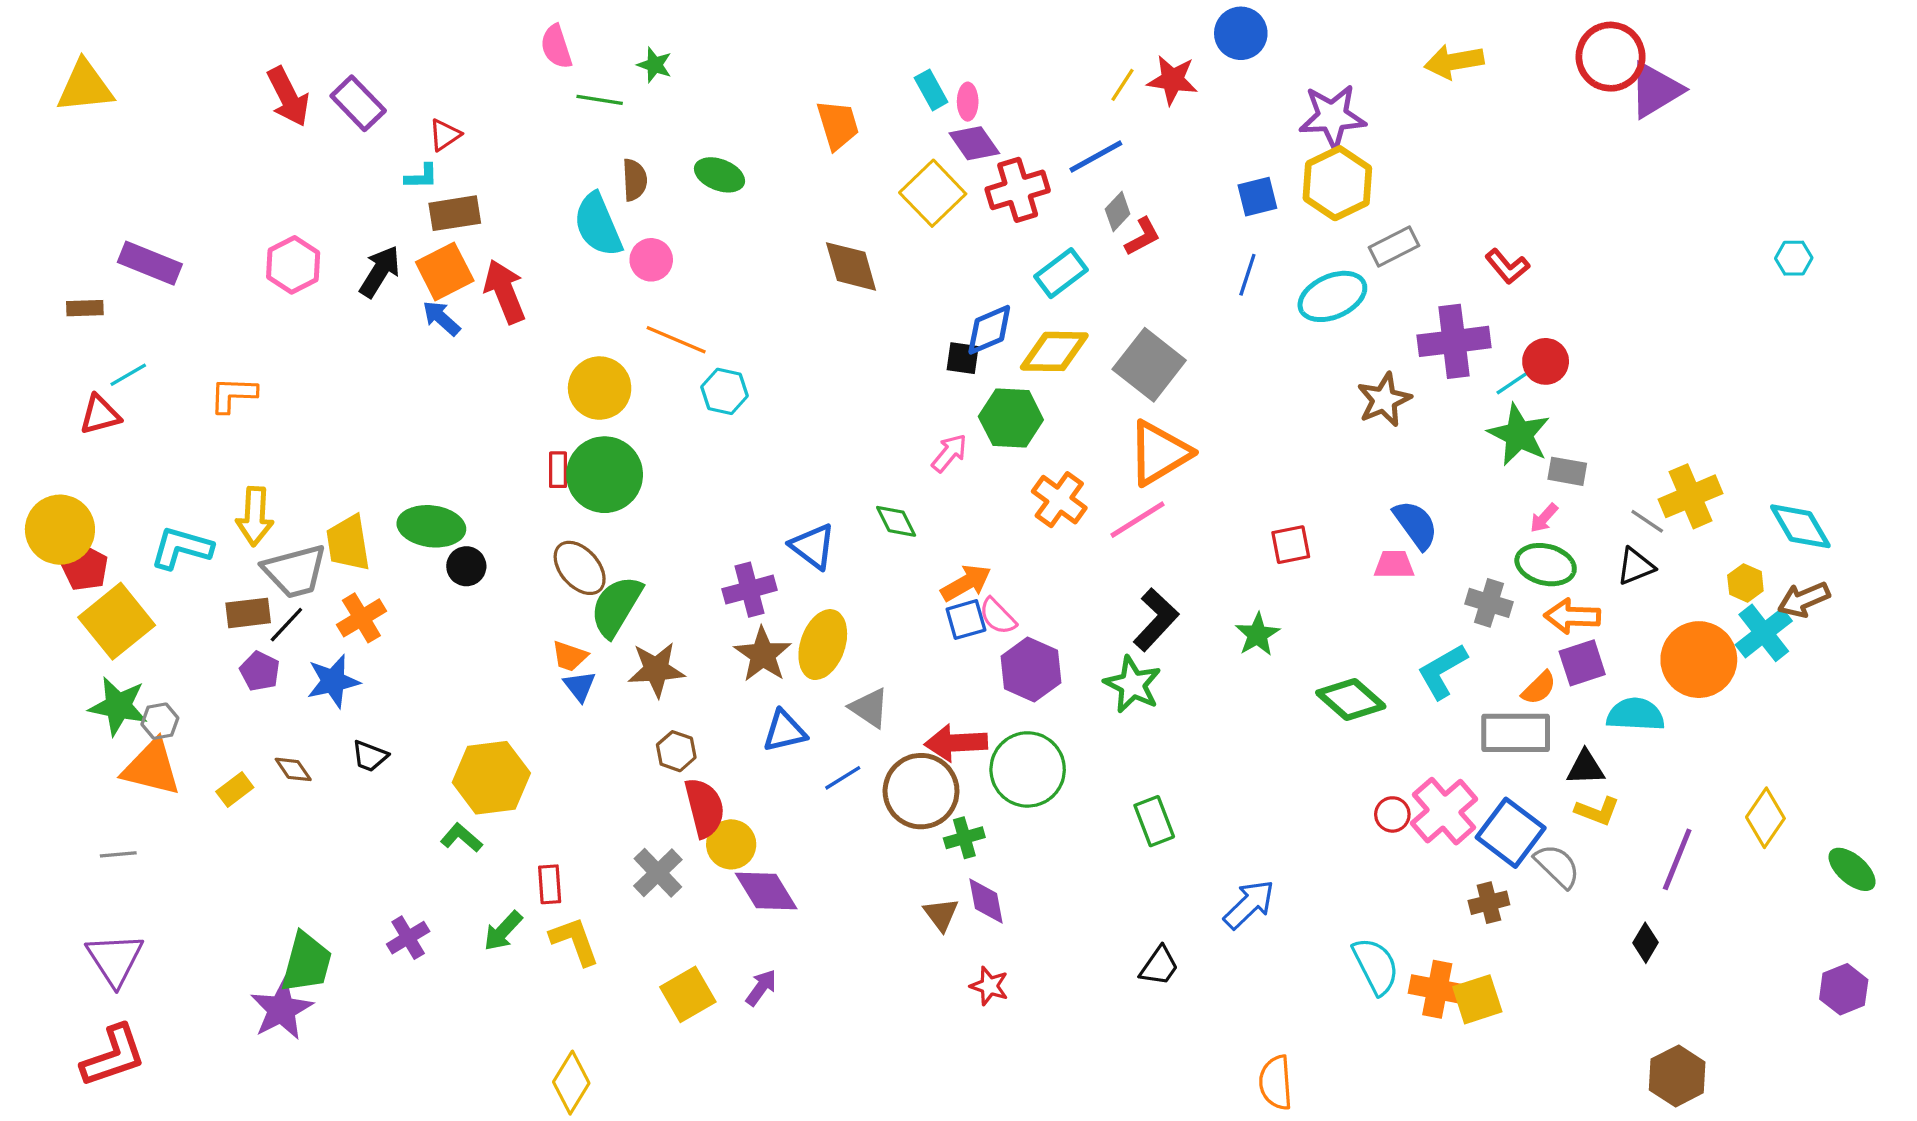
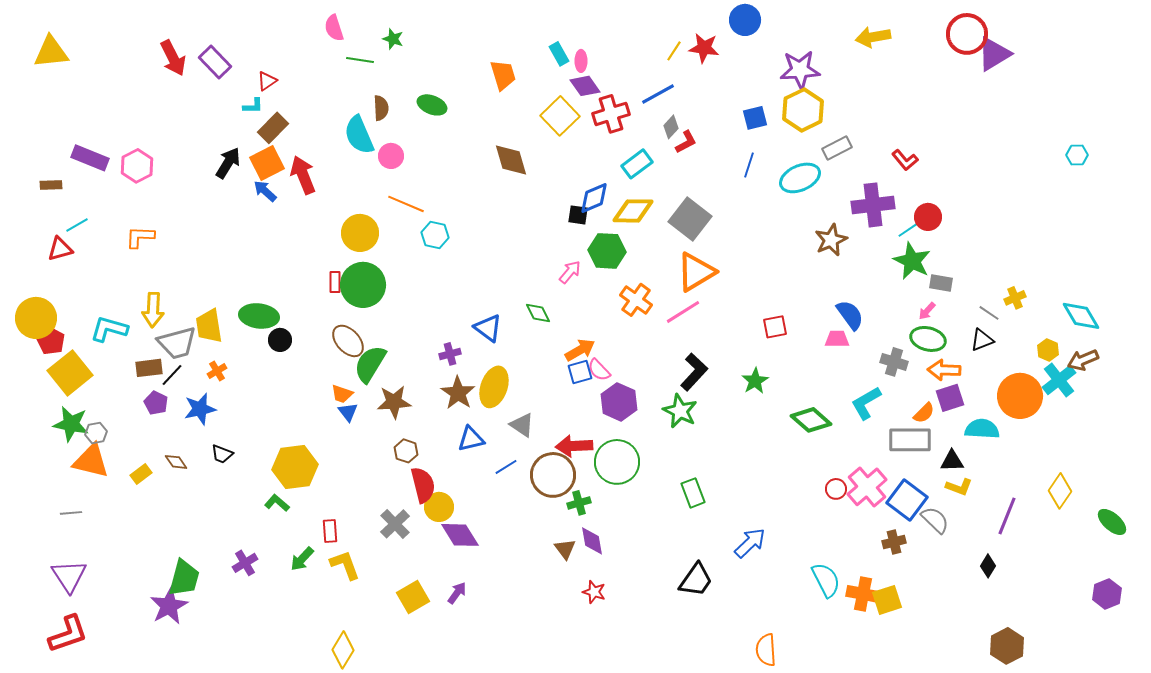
brown rectangle: (455, 213) -> (273, 128), turned -36
pink hexagon: (293, 265) -> (137, 166), moved
yellow cross: (1690, 496) -> (1015, 298), size x0.6
purple cross: (749, 590) -> (450, 354), size x0.7
orange cross: (361, 618) -> (217, 371), size x0.7
black trapezoid: (1159, 966) -> (696, 580), size x1.4

